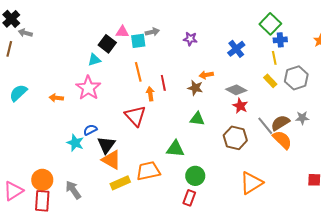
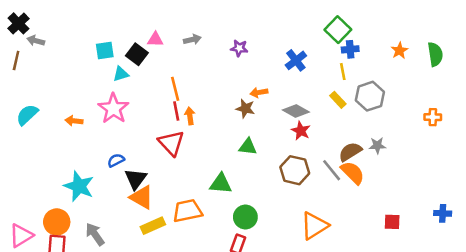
cyan square: (138, 41) -> (105, 51), moved
red line: (163, 83) -> (176, 111), moved
gray line: (265, 126) -> (332, 170), moved
cyan star: (75, 143) -> (79, 186), moved, size x1.4

